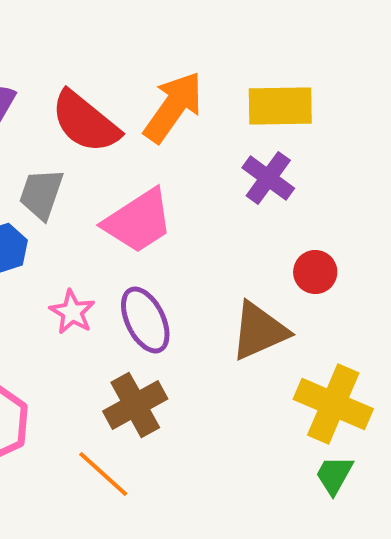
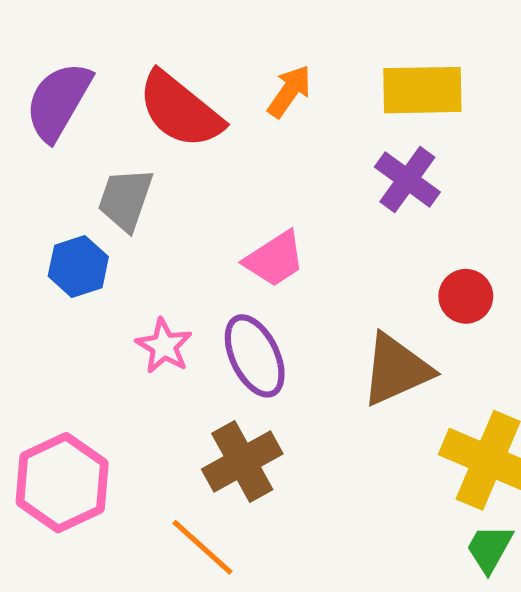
orange arrow: (173, 107) -> (289, 91), size x0.6
pink trapezoid: (138, 221) -> (275, 259), moved, size x0.7

